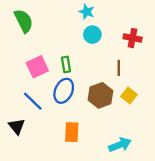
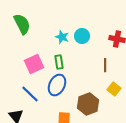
cyan star: (87, 12) -> (62, 37), moved
brown hexagon: (100, 95) -> (88, 104), moved

